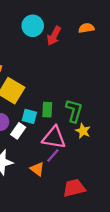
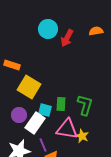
white rectangle: (18, 131) -> (35, 123), size x1.5
yellow star: (83, 131) -> (82, 136), moved
purple line: (53, 155) -> (43, 145), moved, turned -64

